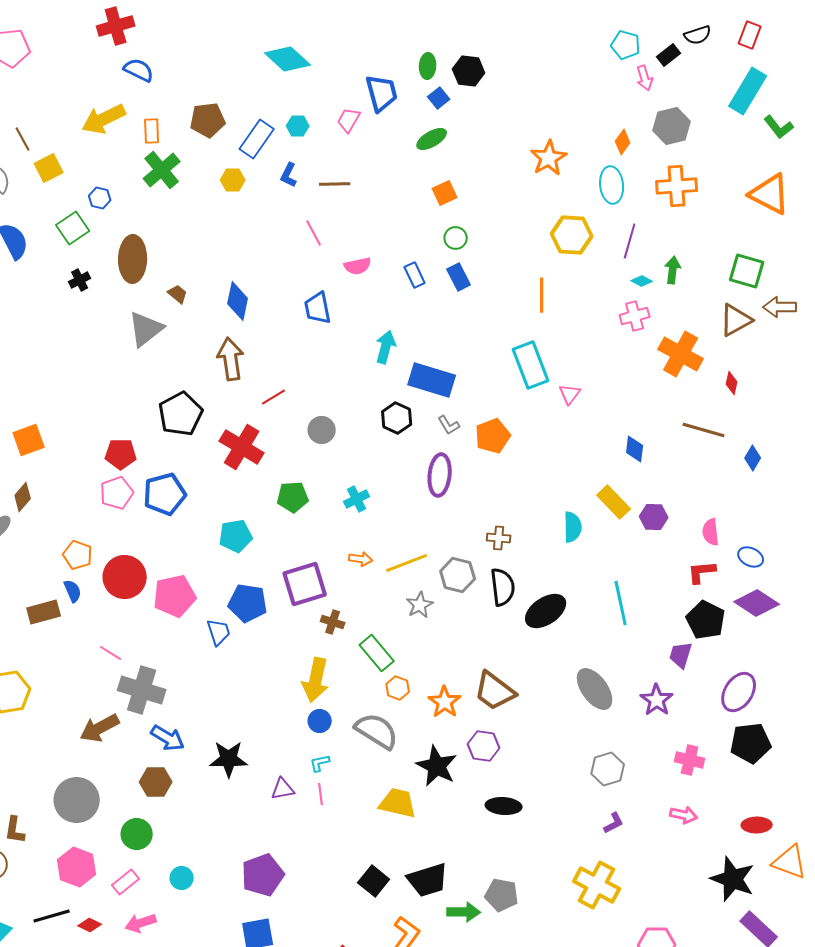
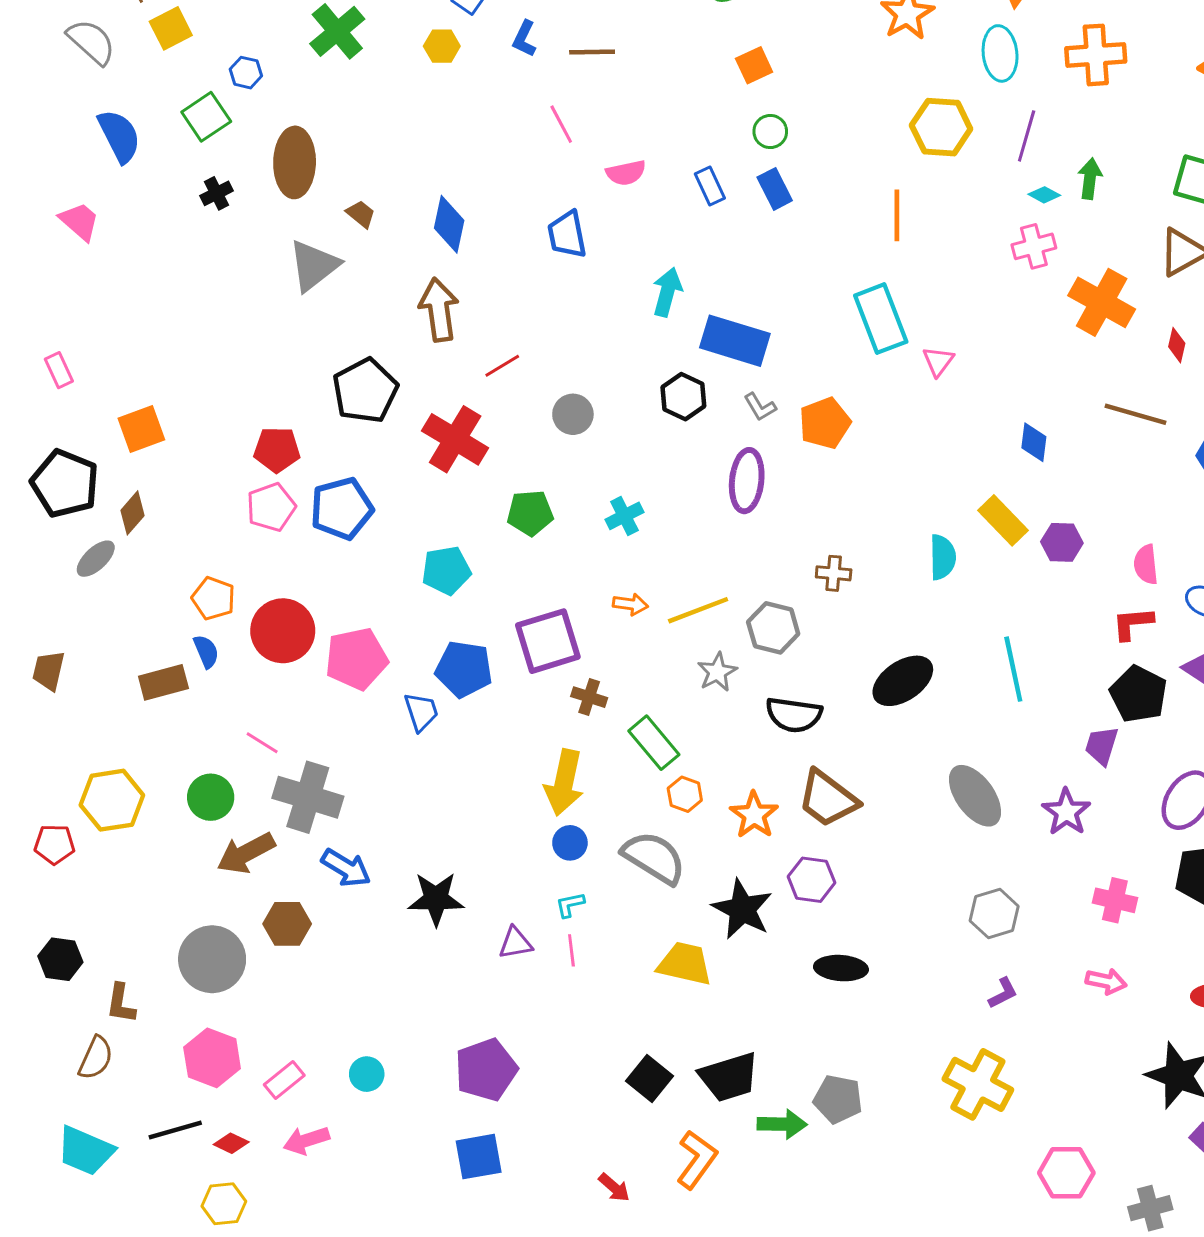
black semicircle: (503, 587) -> (794, 715), moved, turned 105
brown hexagon: (156, 782) -> (287, 924), moved
green circle: (137, 834) -> (211, 797), moved

